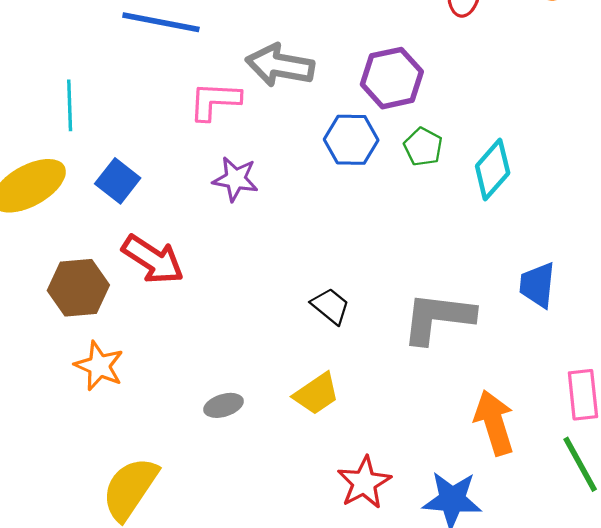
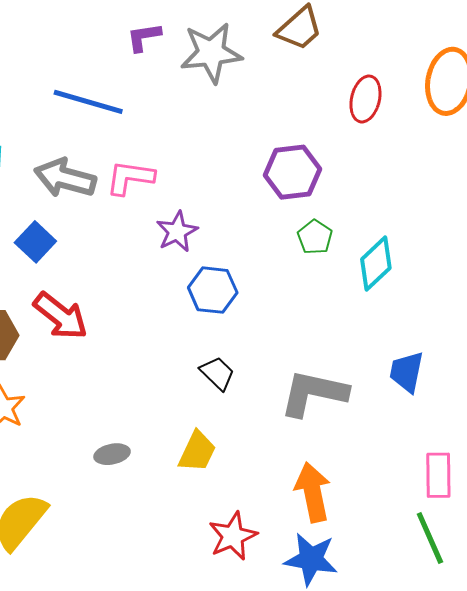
gray arrow: (280, 65) -> (65, 178), moved
blue hexagon: (351, 140) -> (213, 290), moved
purple star: (235, 179) -> (177, 232), moved, turned 30
yellow trapezoid: (316, 394) -> (197, 452), turned -36
orange arrow: (494, 423) -> (313, 492), moved

